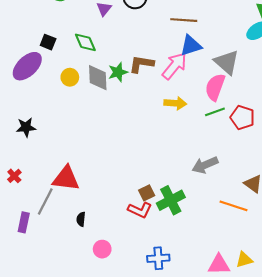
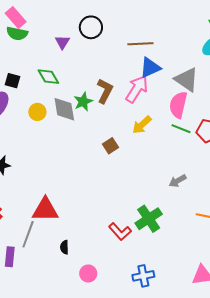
brown L-shape: (141, 64) -> (105, 91), turned 115
yellow arrow: (175, 103) -> (142, 125), turned 140
green line: (215, 112) -> (181, 129), turned 48
gray arrow: (205, 165) -> (178, 181), size x0.7
brown square: (147, 193) -> (110, 146), moved
red L-shape: (140, 210) -> (120, 232), turned 30

